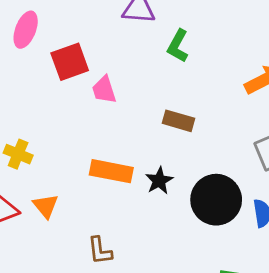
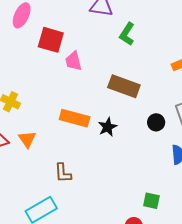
red square: (70, 62) -> (51, 40), turned 32
brown rectangle: (179, 121) -> (124, 86), size x1.4
black circle: (216, 200) -> (156, 122), moved, size x0.5

